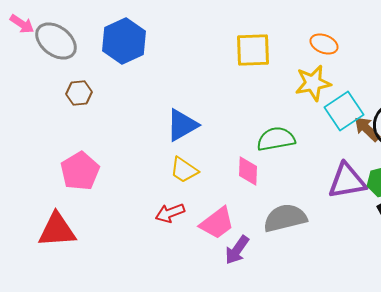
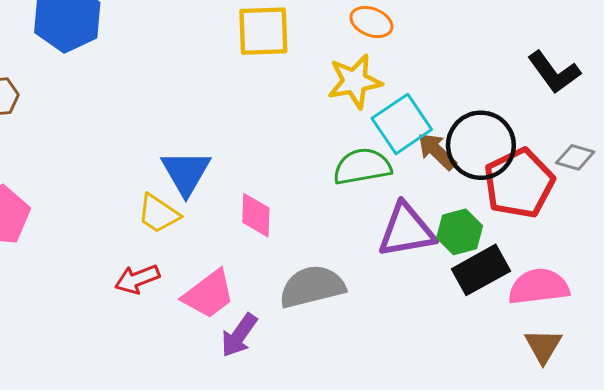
blue triangle: (182, 125) -> (186, 173), moved, turned -30
green semicircle: (276, 139) -> (362, 166), moved

